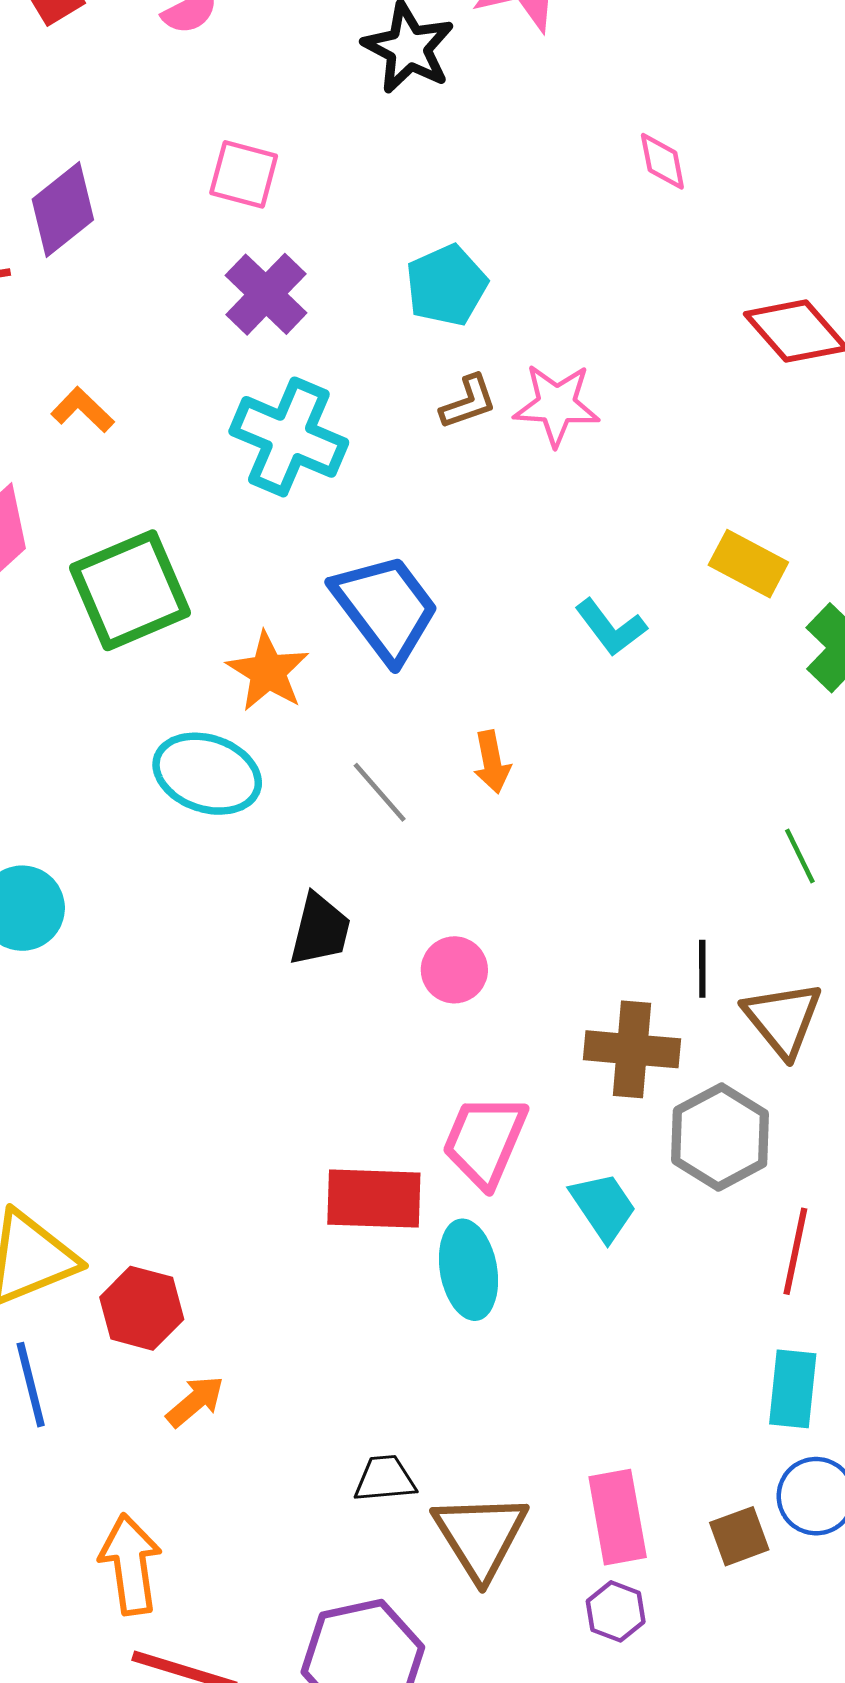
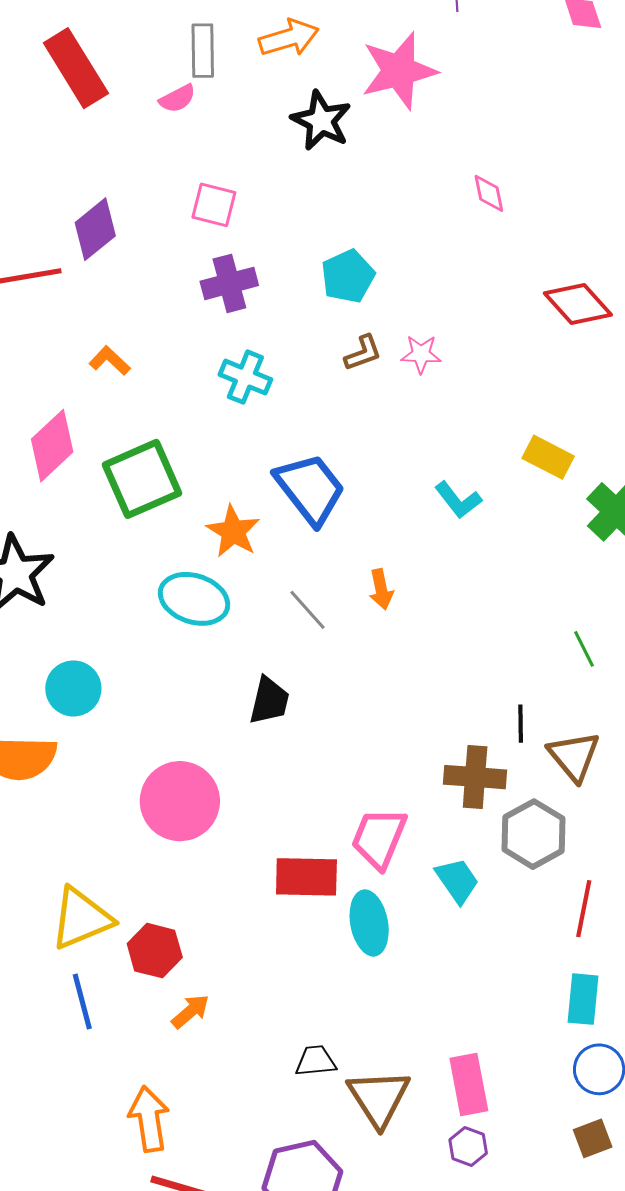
purple cross: (266, 294) -> (229, 283), turned 32
pink star: (557, 405) -> (421, 354), size x0.7
cyan cross: (289, 437) -> (245, 377), size x0.7
pink circle: (454, 970) -> (180, 801), moved, size x1.8
brown square: (739, 1536) -> (593, 1138), moved

